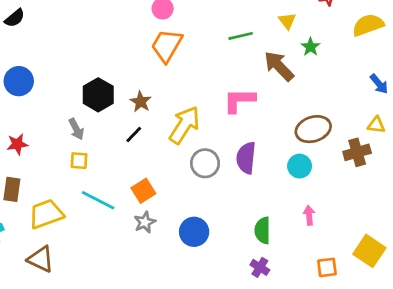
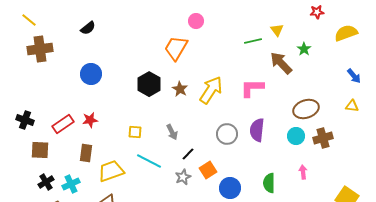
yellow triangle: (287, 21) -> (277, 30), moved
orange trapezoid: (167, 46) -> (176, 48), moved
yellow arrow: (184, 125) -> (211, 90), moved
gray arrow: (76, 129) -> (172, 132), moved
black line: (134, 135) -> (188, 154), moved
brown cross: (357, 152) -> (323, 138), moved
orange square: (143, 191) -> (208, 170), moved
blue circle: (194, 232) -> (230, 188), moved

